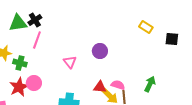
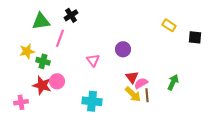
black cross: (35, 20) -> (71, 15), moved
pink semicircle: (118, 85) -> (141, 83), turned -48
red star: (19, 87) -> (42, 85), turned -30
red triangle: (100, 87) -> (132, 77), moved, turned 48

